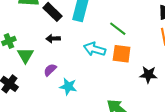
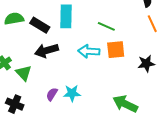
black arrow: (53, 39) -> (46, 51), size x1.6
purple semicircle: (50, 70) -> (52, 94), moved

